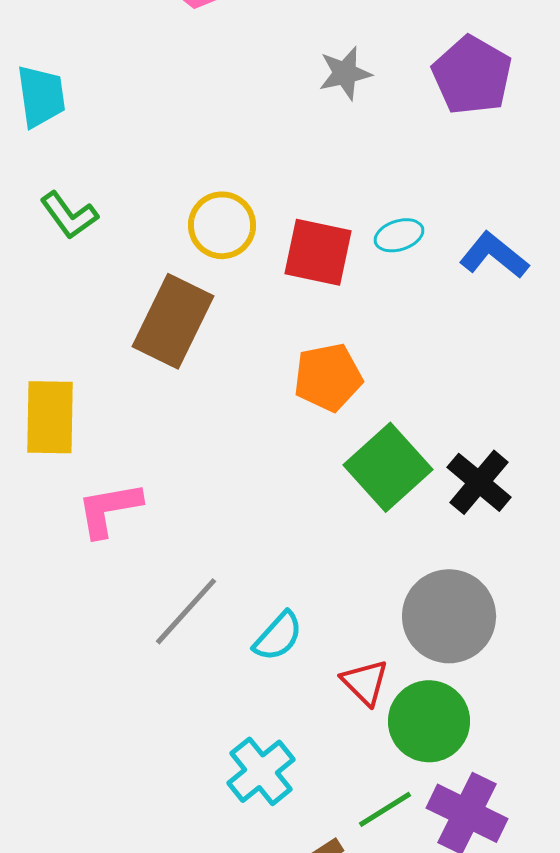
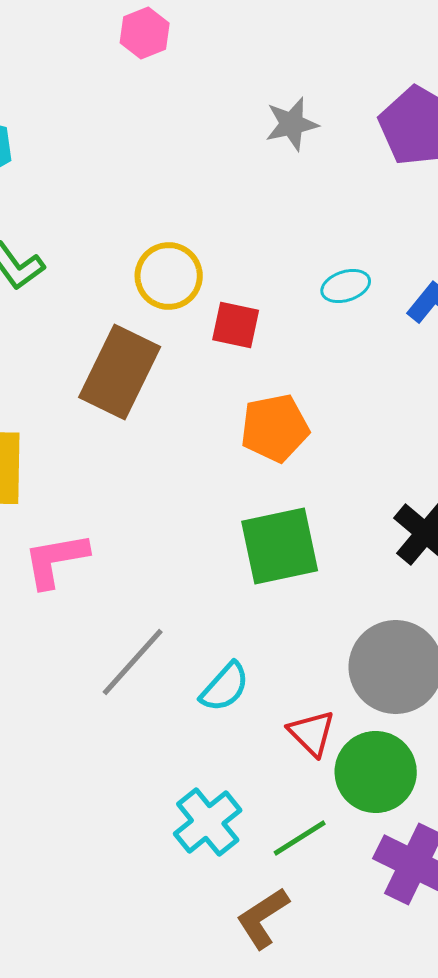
red square: (318, 252) -> (236, 325), moved, size x0.7
green square: (388, 467) -> (280, 546), moved, turned 30
green line: (385, 809) -> (300, 838), moved

